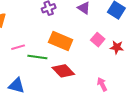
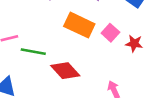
orange rectangle: (61, 41) -> (79, 25), moved

